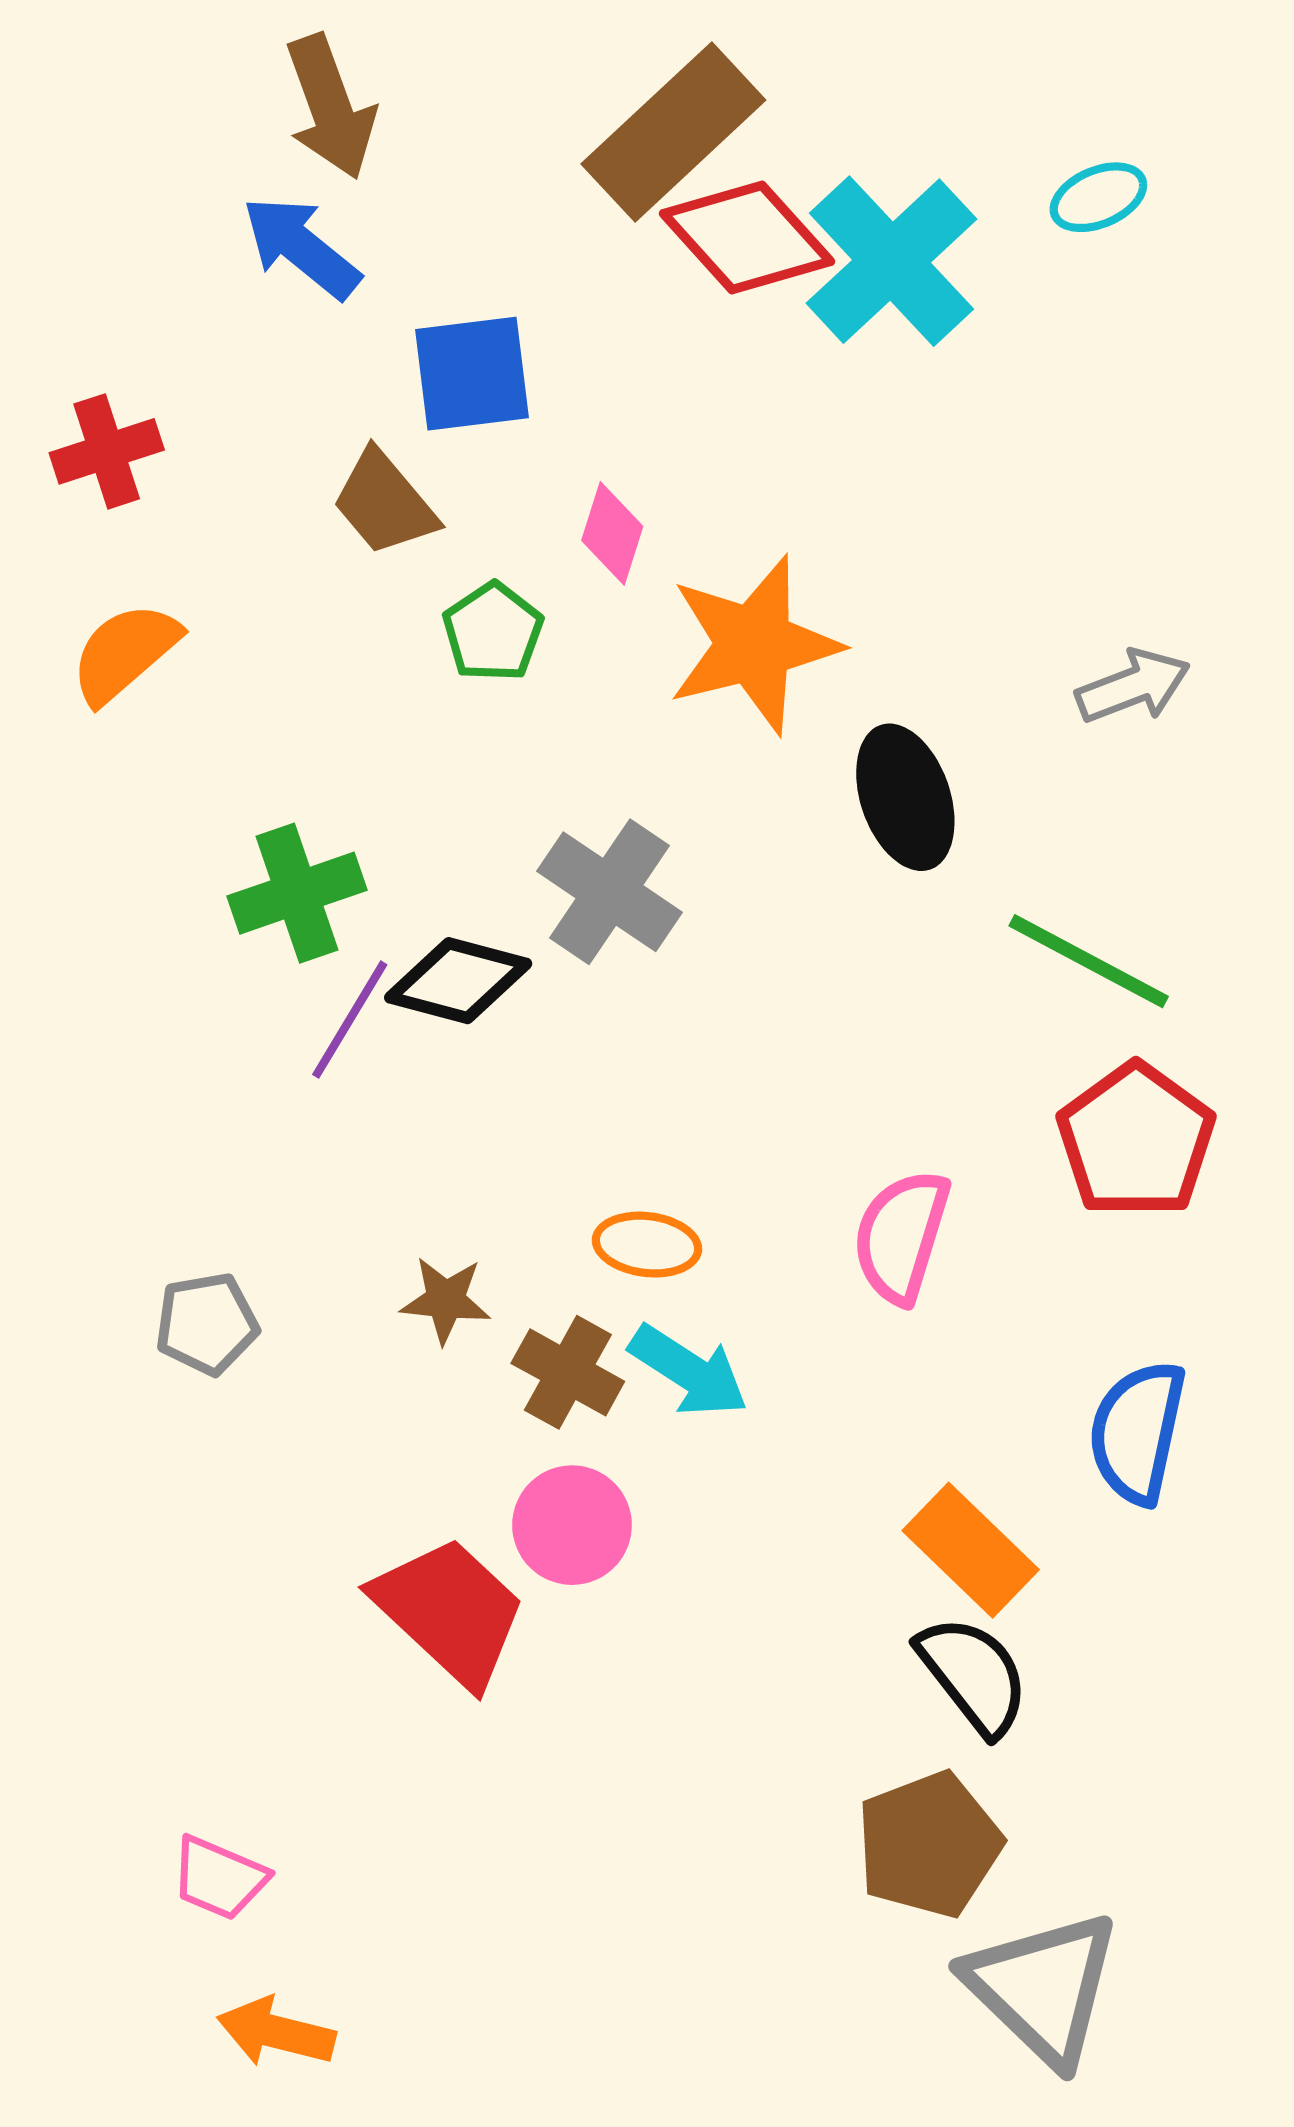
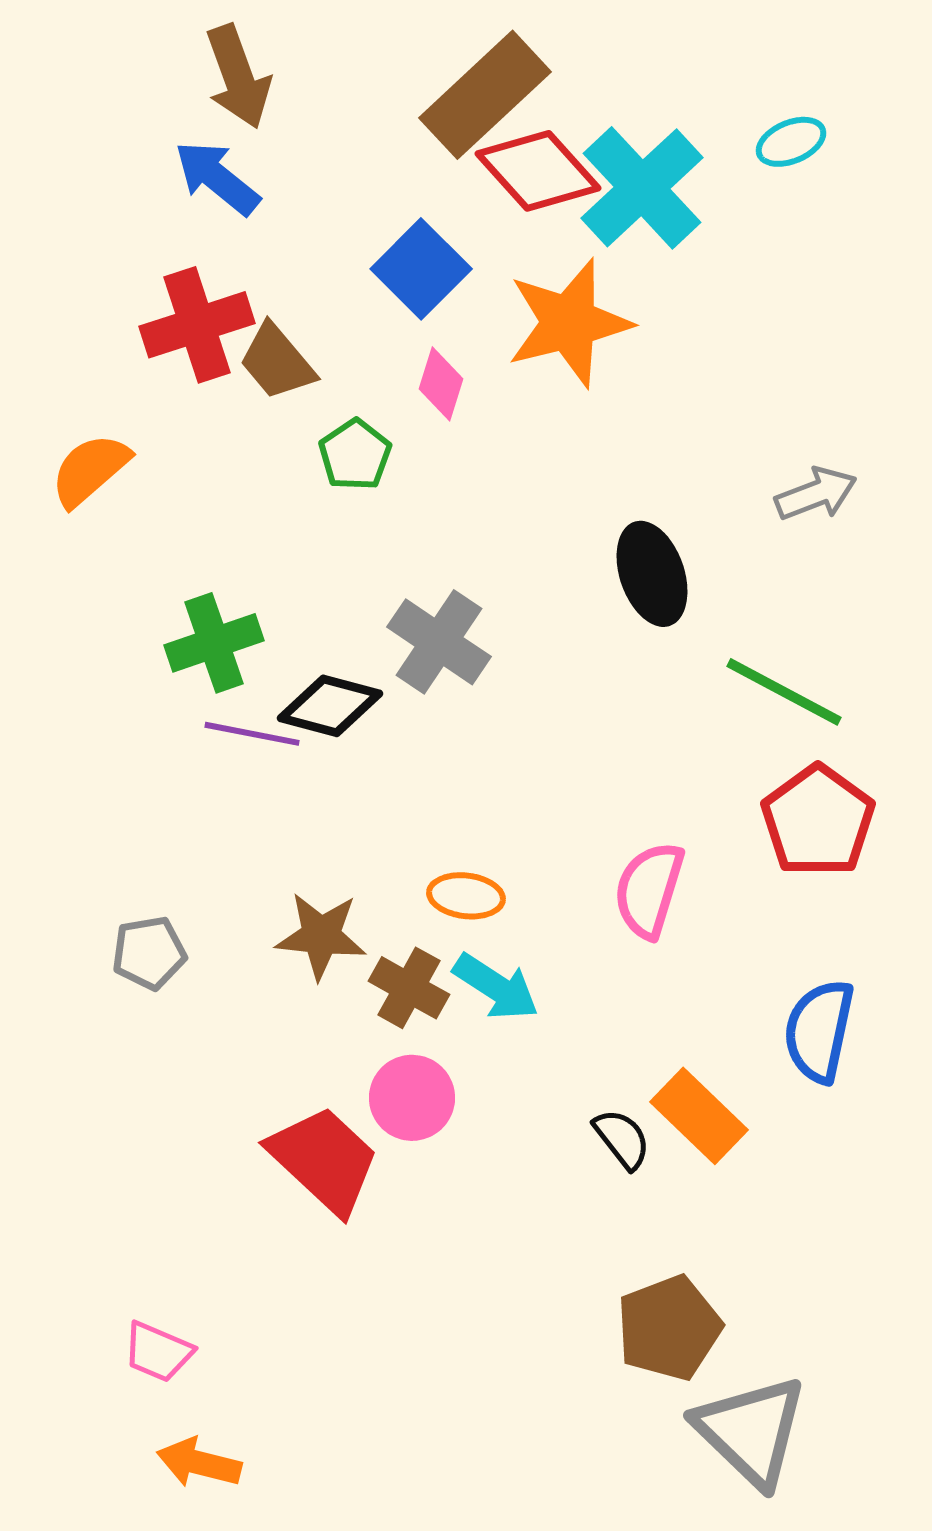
blue square: (472, 374) -> (421, 269), moved, turned -38
red cross: (107, 451) -> (197, 325), moved, size x1.4
orange star: (754, 644) -> (569, 323), moved
purple line: (350, 1020) -> (252, 734), turned 70
brown star: (446, 1300) -> (321, 936), size x1.4
black semicircle: (973, 1675) -> (622, 1139), moved, size x0.7

